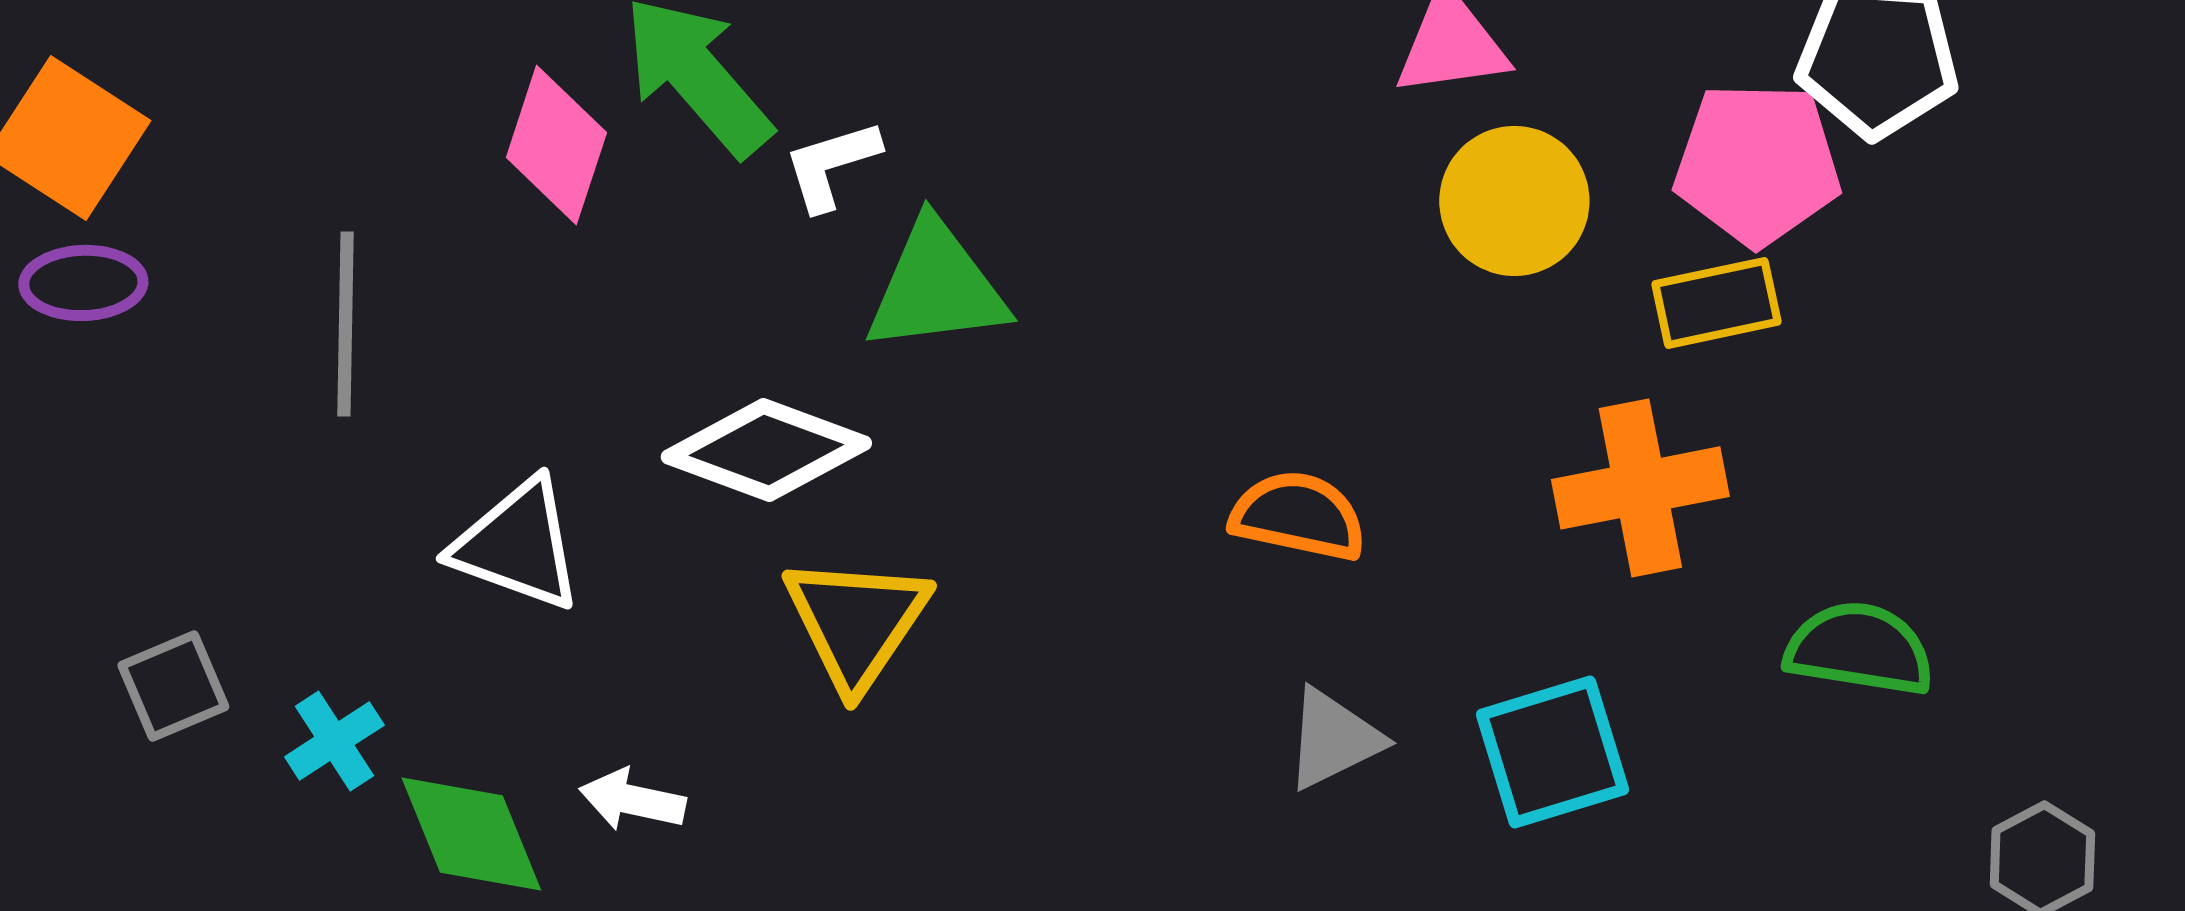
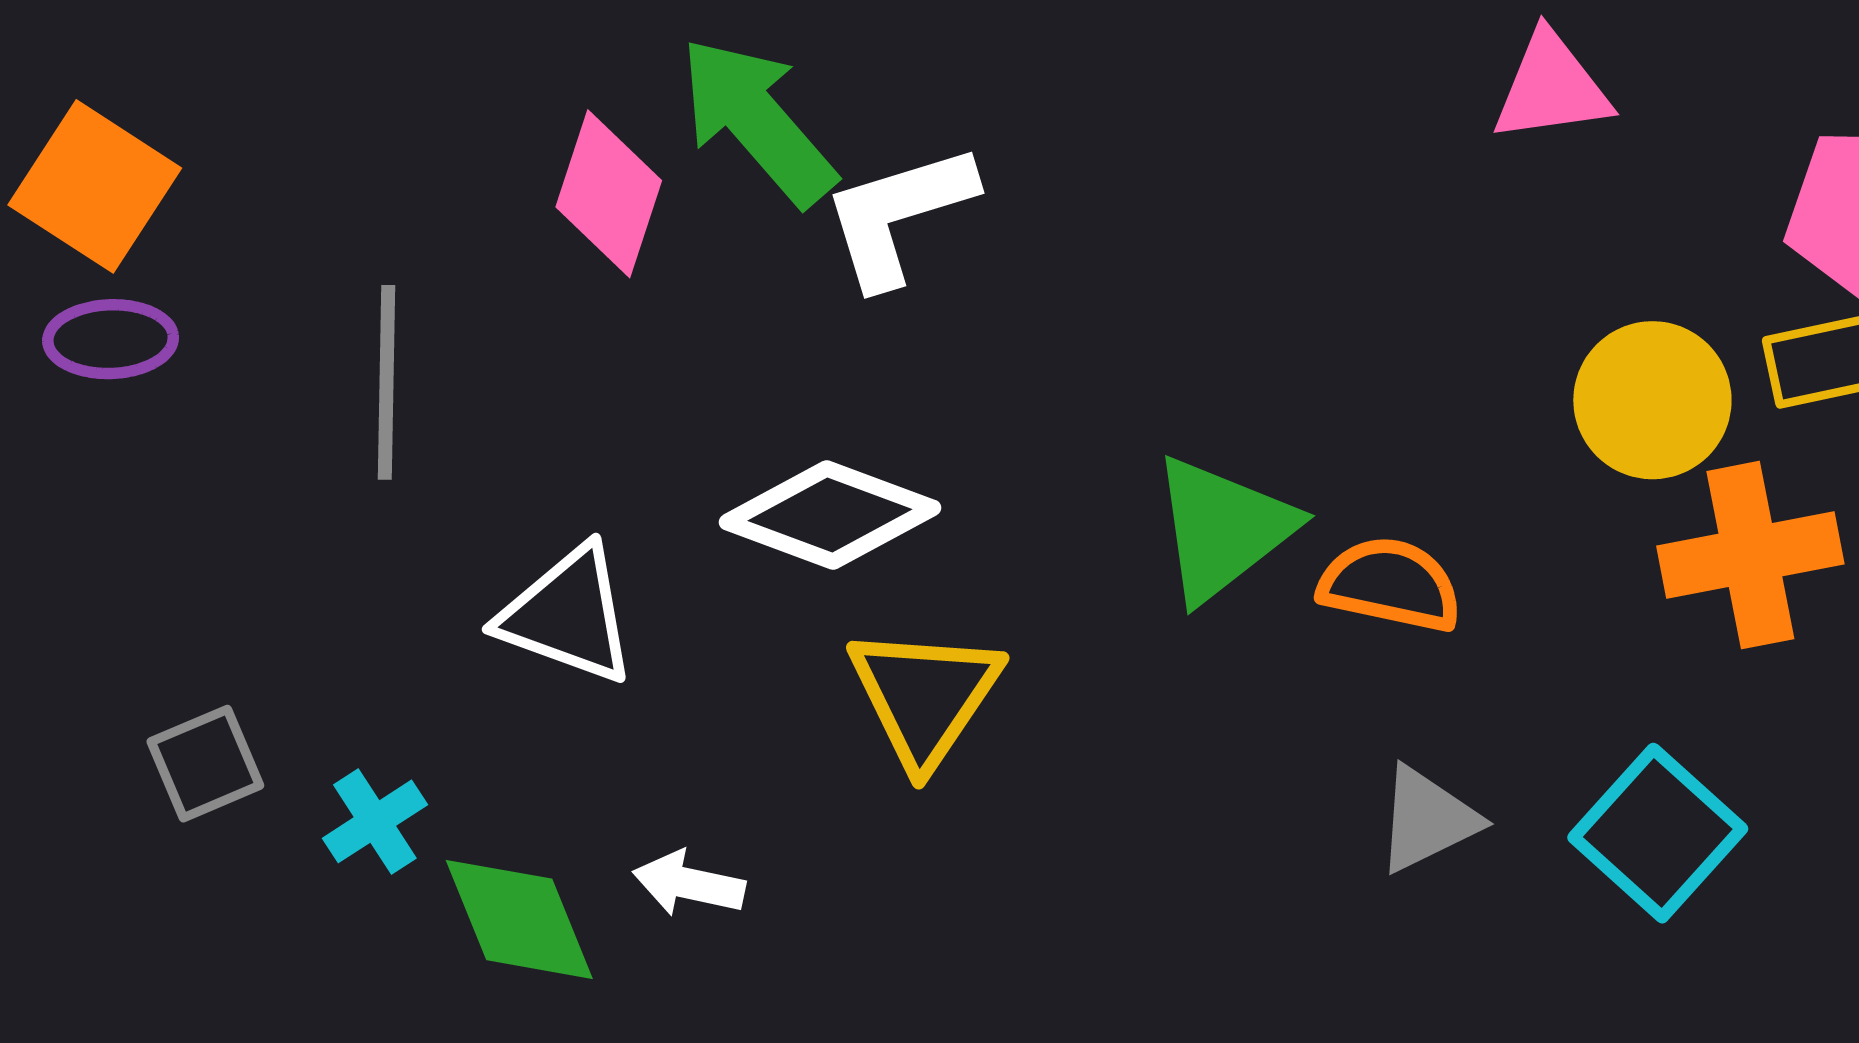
white L-shape: (831, 165) -> (898, 215), size x1.5
yellow circle: (1514, 201) -> (1652, 400), moved
green triangle: (936, 287) -> (1223, 529), moved, turned -31
cyan square: (1552, 752) -> (1658, 833), turned -31

